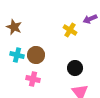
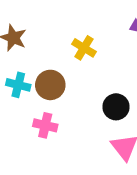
yellow cross: (70, 30) -> (84, 48), moved

